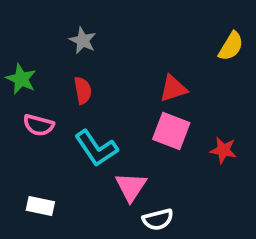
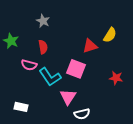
yellow semicircle: (231, 46) -> (110, 35), moved
pink semicircle: (38, 125) -> (29, 65), moved
pink square: (171, 131) -> (76, 69), moved

